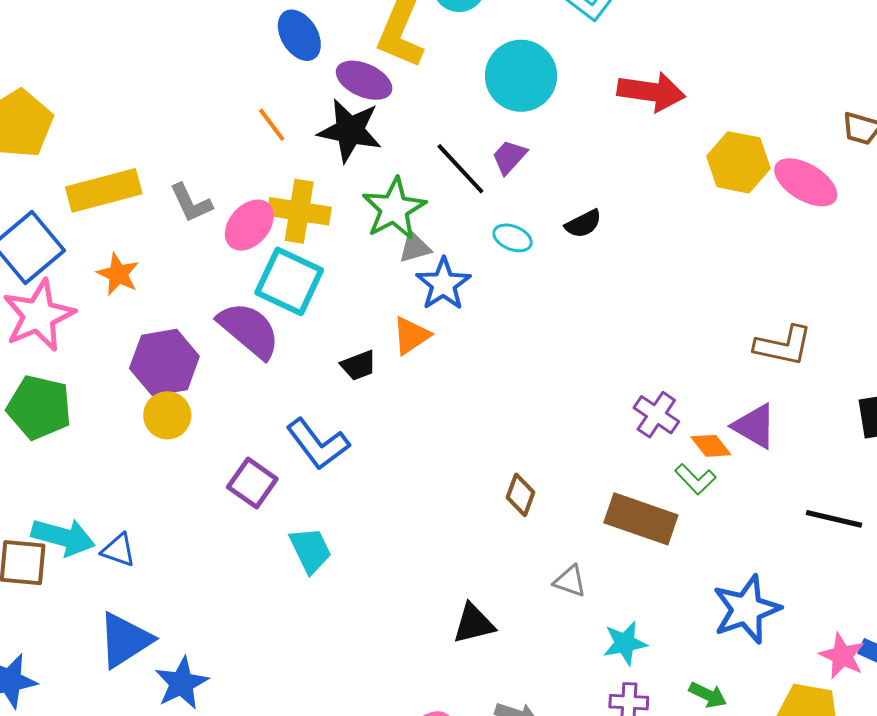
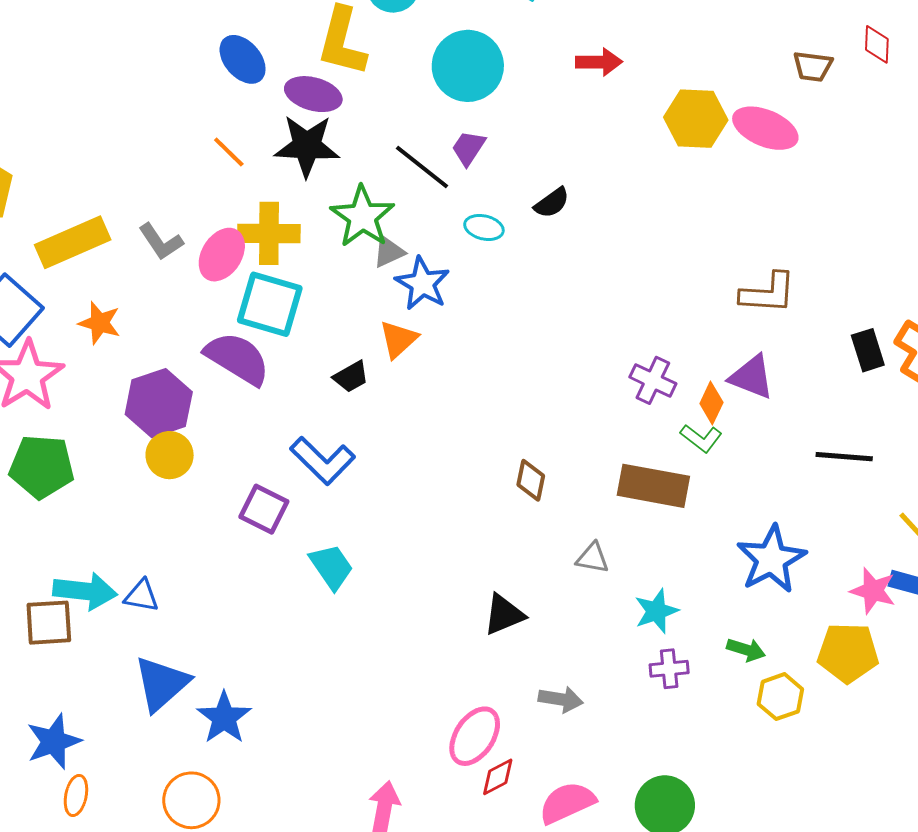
red arrow: (651, 92) -> (599, 62), size x0.7
orange diamond: (711, 446) -> (711, 403), turned 72

